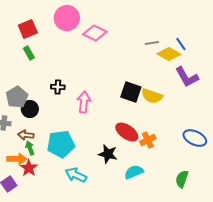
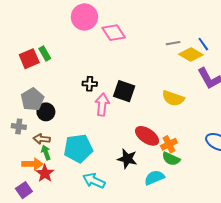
red square: (28, 29) -> (29, 59), moved
pink diamond: (95, 33) -> (114, 33), turned 30
black cross: (58, 87) -> (90, 84), moved
black square: (131, 92) -> (124, 91), moved
green semicircle: (182, 179) -> (171, 159), moved, turned -84

